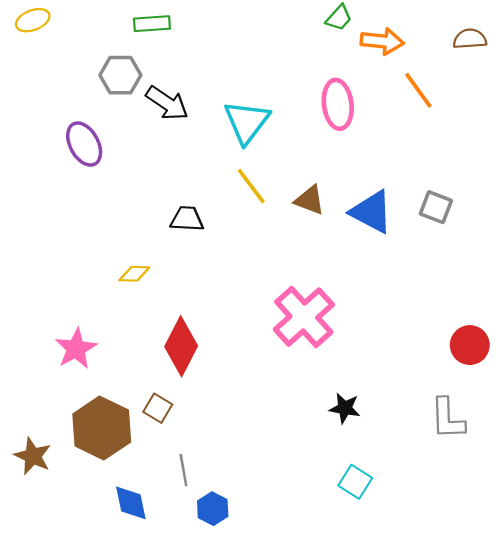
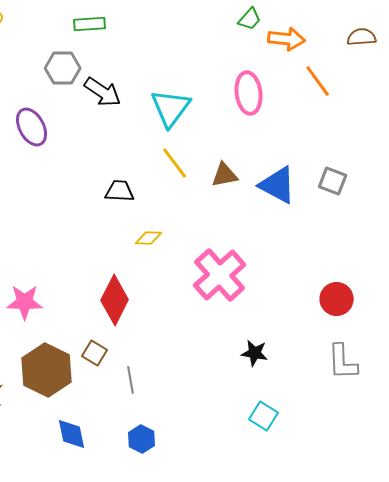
brown triangle: (310, 200) -> (225, 175), turned -32
yellow diamond: (134, 274) -> (149, 238), moved
red circle: (470, 345) -> (337, 299), moved
pink star: (76, 349) -> (25, 302), turned 30
gray line: (183, 470) -> (131, 380), moved

